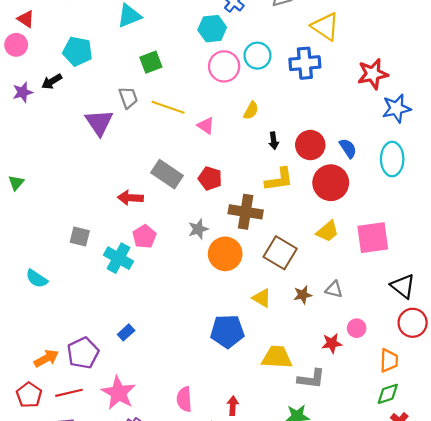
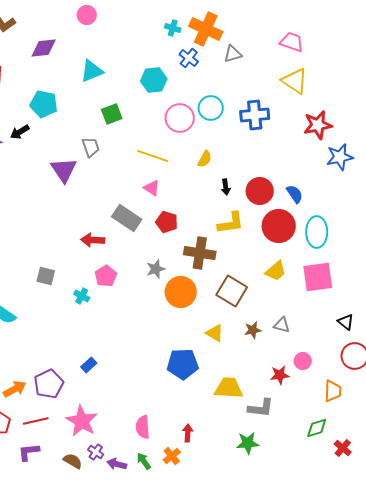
yellow triangle: (325, 27) -> (295, 81), moved
cyan hexagon: (212, 29) -> (154, 80), moved
yellow line: (168, 107) -> (153, 156), moved
pink triangle: (206, 126) -> (152, 188), moved
cyan ellipse: (392, 159) -> (317, 232), moved
cyan cross: (118, 258) -> (82, 296), size x0.6
black triangle: (403, 286) -> (346, 322), size x0.7
green diamond: (388, 394) -> (317, 428), moved

